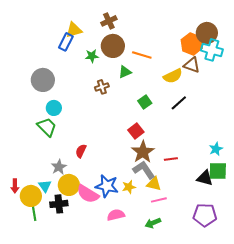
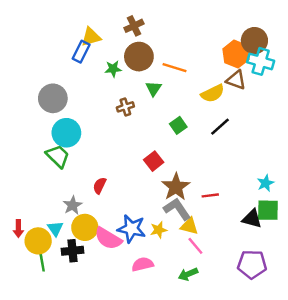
green triangle: (125, 72) -> (154, 89), turned -32
cyan circle: (54, 108) -> (66, 133), size x1.5
red square: (136, 131) -> (154, 161), moved
pink line: (159, 200) -> (195, 246), turned 63

